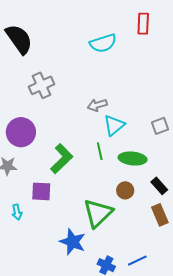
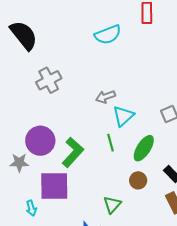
purple circle: (21, 132) -> (40, 141), moved
green ellipse: (133, 159) -> (144, 148), turned -60
purple square: (41, 191) -> (54, 186), size x1.5
green triangle: (98, 213) -> (112, 205), size x0.6

